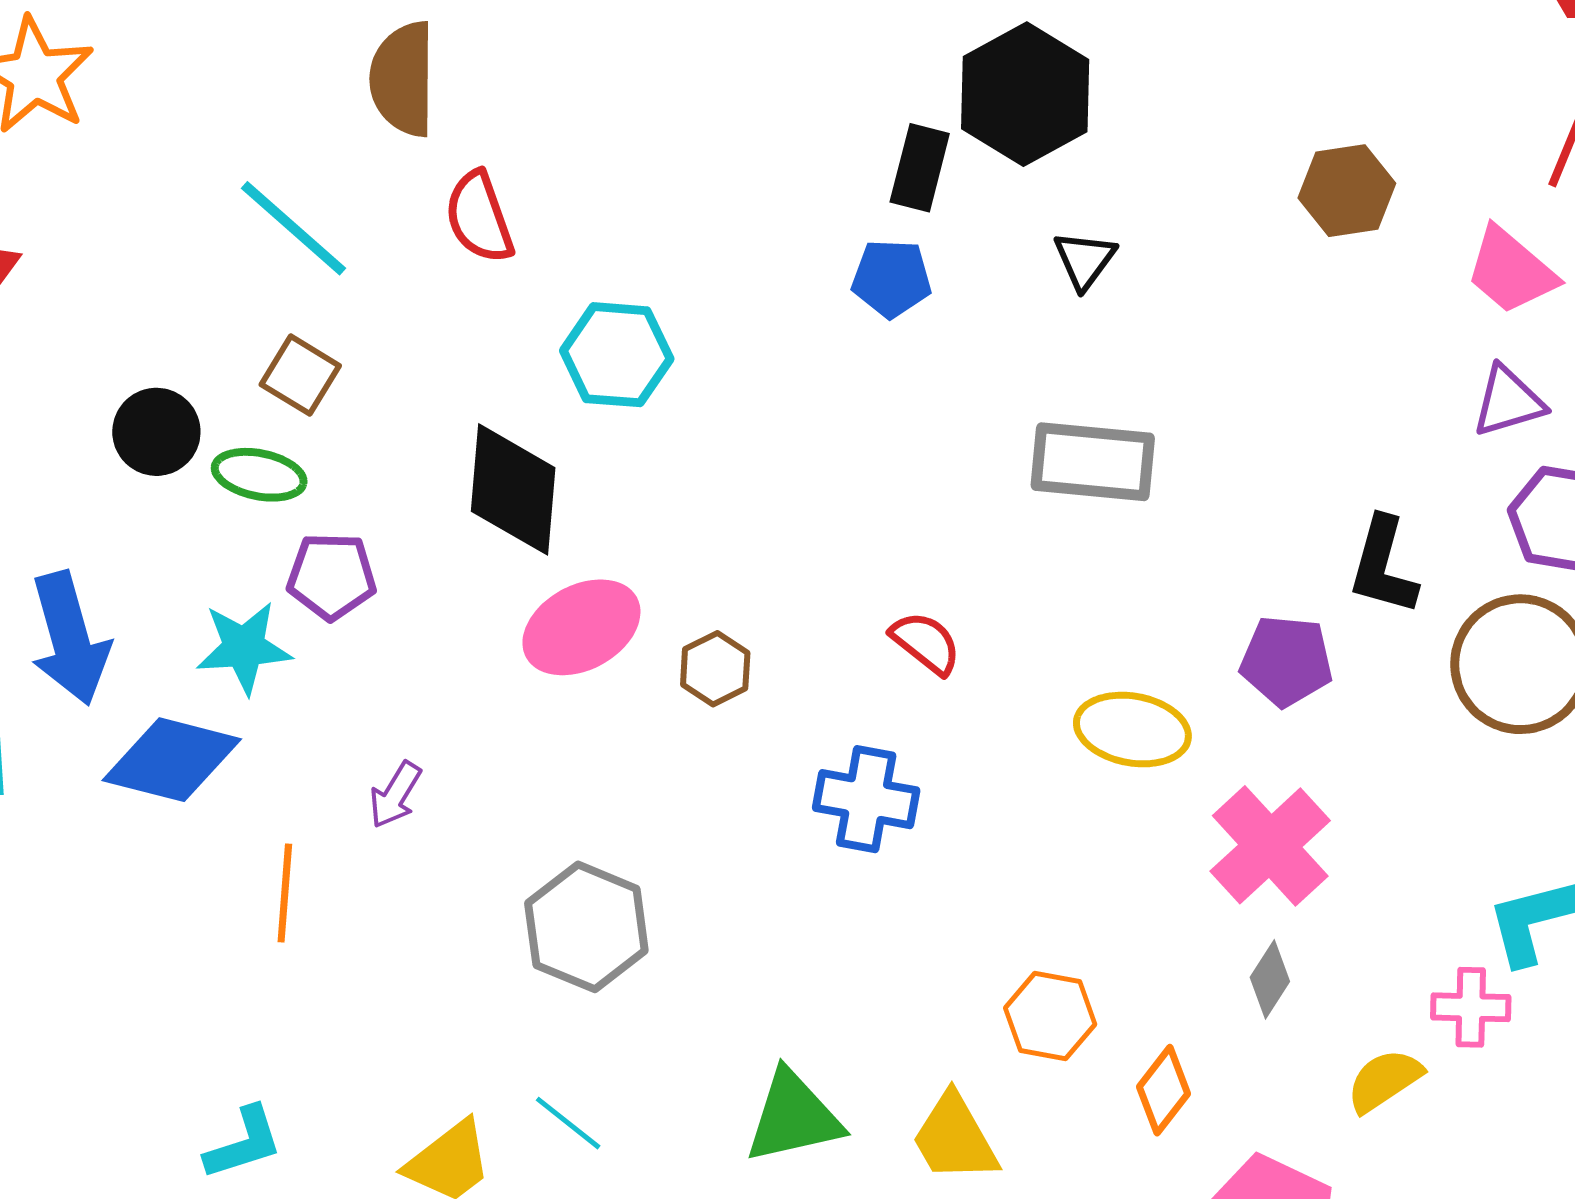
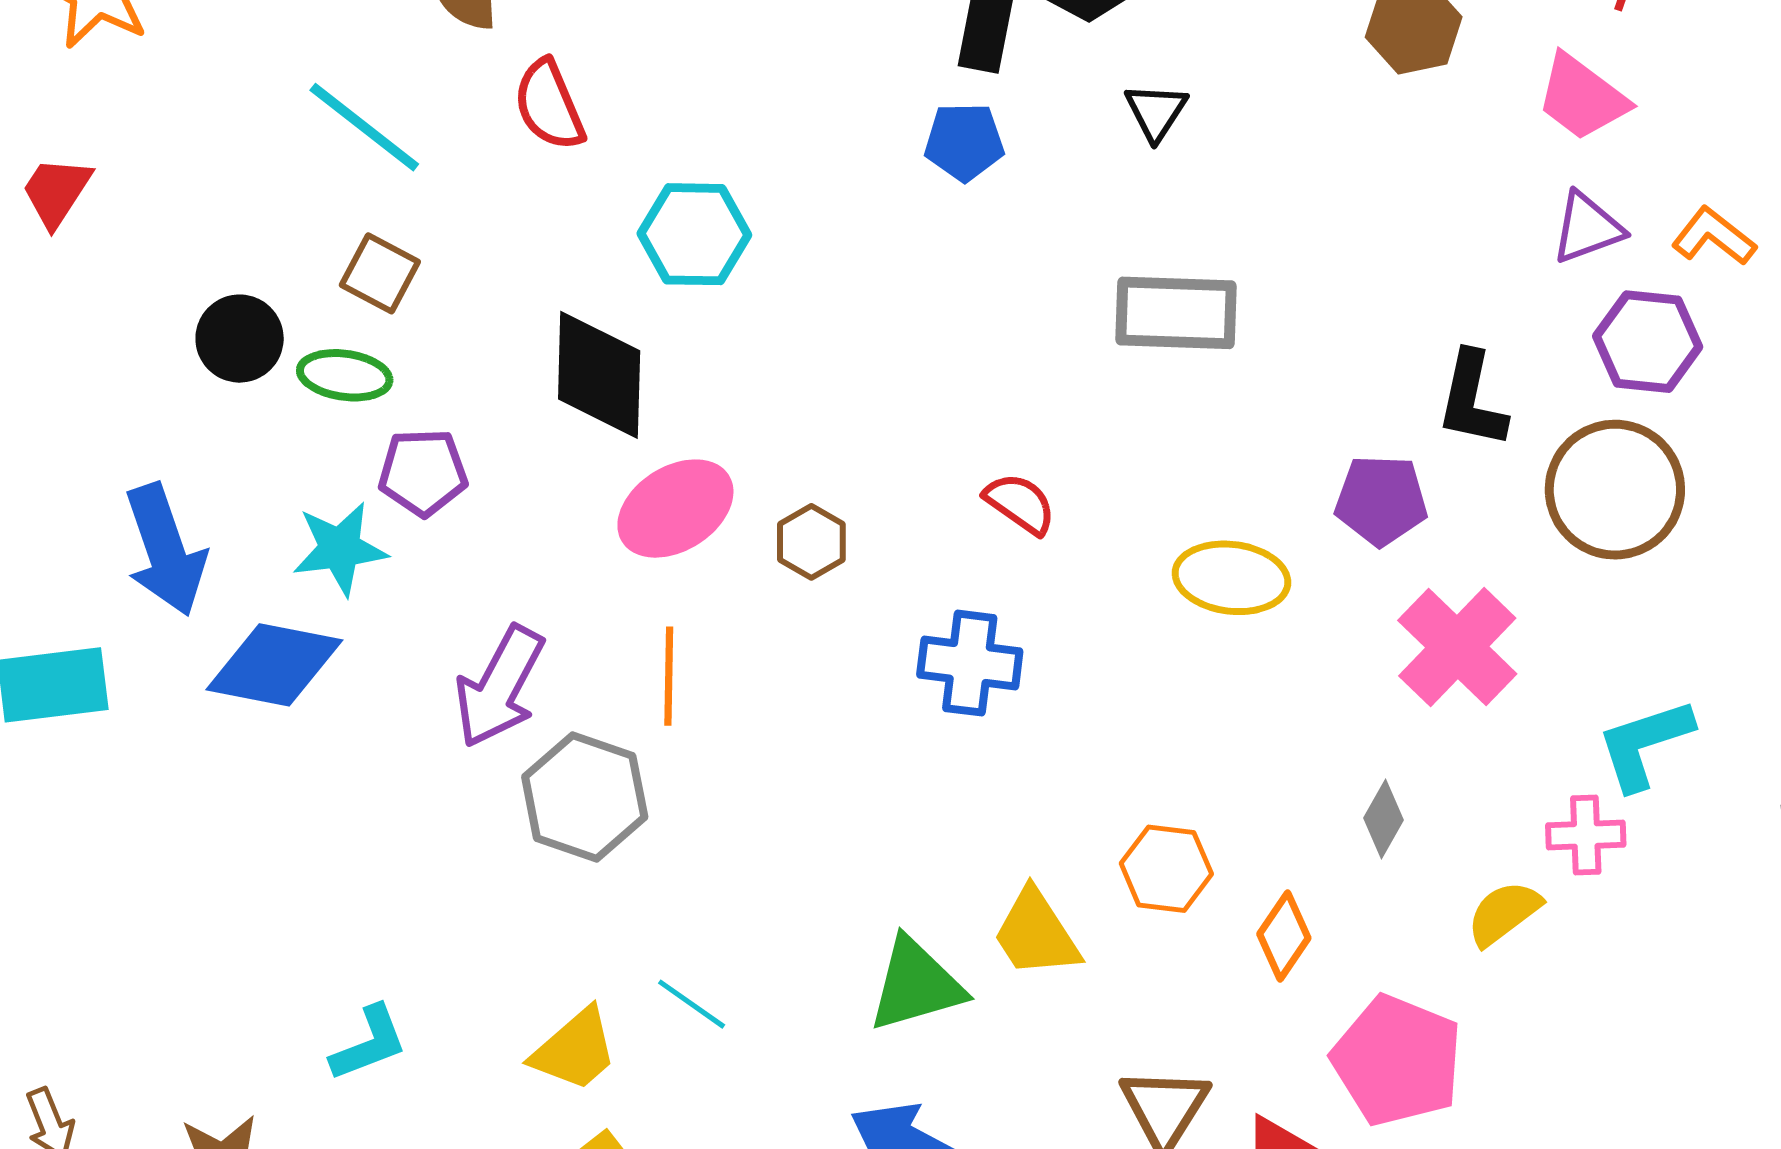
purple arrow: (395, 795) -> (500, 687), size x1.8
pink cross: (1270, 846) -> (1457, 647), moved
orange line: (285, 893) -> (669, 676), moved
gray hexagon: (586, 927) -> (585, 797), moved
yellow trapezoid: (955, 1138) -> (1036, 933), moved

